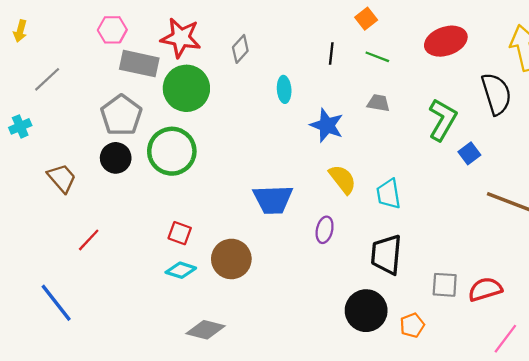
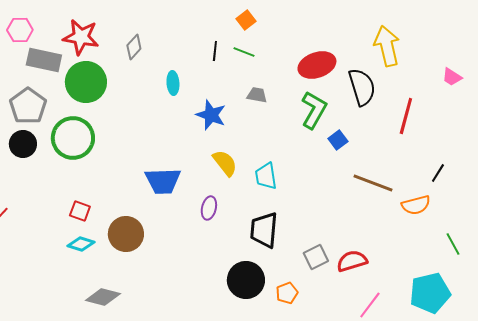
red ellipse: (446, 41) -> (317, 65), moved
green line: (377, 57) -> (244, 52), moved
gray square: (445, 285) -> (316, 257), turned -30

